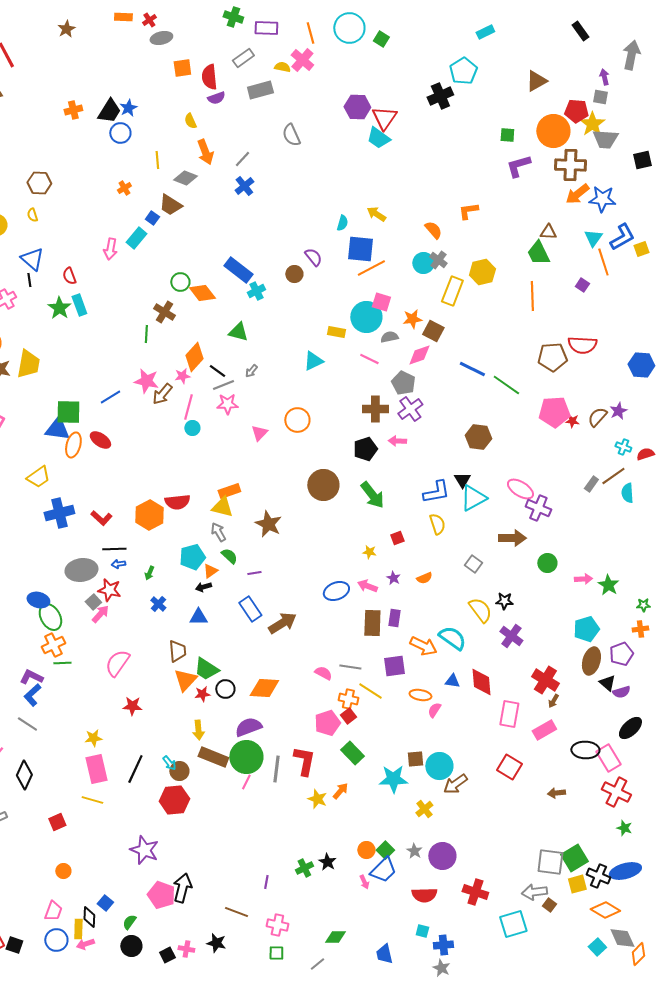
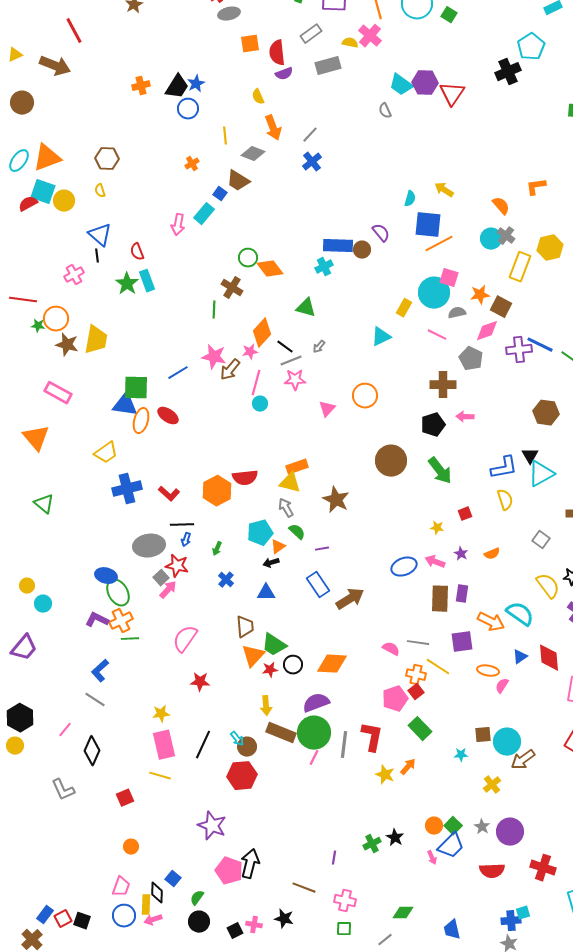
gray semicircle: (291, 135) -> (385, 111), moved, size x0.7
cyan trapezoid: (378, 138) -> (401, 85), moved
blue rectangle: (238, 270) -> (338, 246), moved, turned -36
yellow rectangle: (336, 332) -> (404, 308), turned -72
purple cross: (410, 409) -> (519, 350), moved, turned 30
blue arrow: (118, 564) -> (186, 540), turned -64
purple L-shape: (31, 677) -> (97, 620), moved
blue triangle: (452, 681) -> (520, 657), turned -42
cyan star: (393, 779) -> (461, 755), size x0.5
cyan square: (422, 931) -> (523, 913), moved, turned -32

